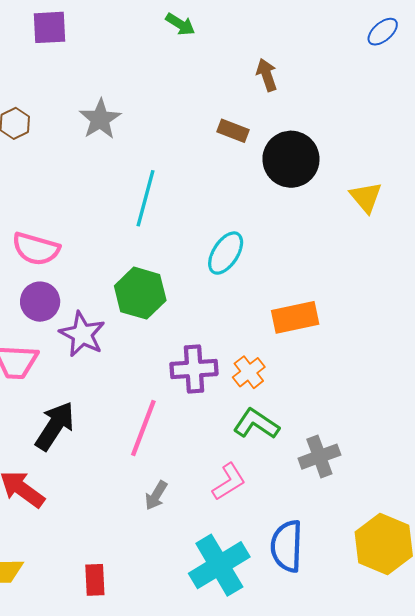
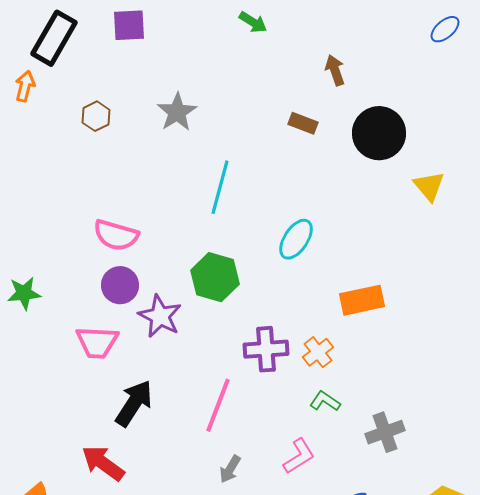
black circle: (291, 159) -> (379, 133), moved
green L-shape: (256, 424) -> (325, 401), size x0.7

